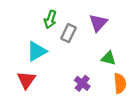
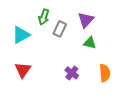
cyan triangle: (37, 51) -> (21, 35), moved
green triangle: (108, 58) -> (90, 43), moved

